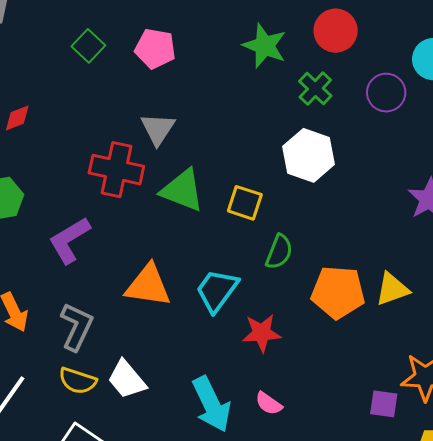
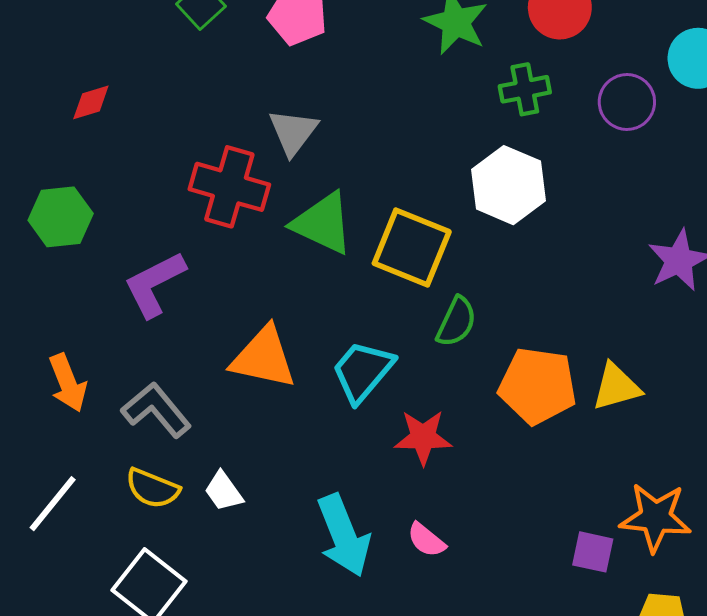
green cross: (315, 89) -> (525, 89), turned 32
yellow square: (245, 203) -> (412, 247), size x1.5
gray L-shape: (77, 327) -> (156, 410), turned -69
white trapezoid: (127, 379) -> (224, 491), size x0.7

